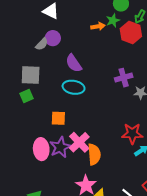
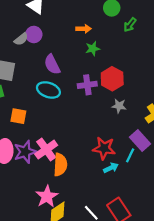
green star: (113, 20) -> (93, 49), moved
red hexagon: (131, 33) -> (112, 79), moved
purple cross: (124, 78) -> (87, 85), moved
orange square: (58, 118) -> (18, 116), moved

